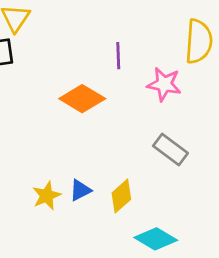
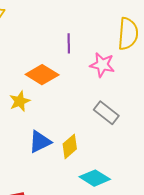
blue triangle: (80, 190) -> (40, 142), size x1.4
yellow star: (47, 196) -> (20, 101), moved

